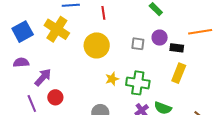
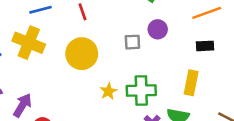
black rectangle: (177, 48) -> (205, 46), moved
yellow rectangle: (179, 73) -> (191, 83), moved

